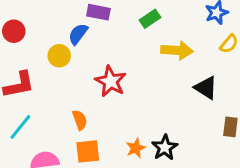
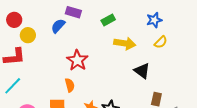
yellow circle: (59, 56) -> (28, 35), moved
orange semicircle: (80, 120) -> (70, 85), moved

